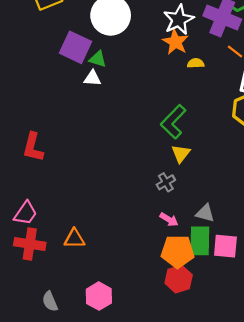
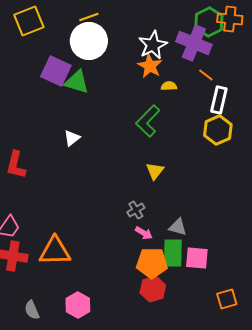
green triangle: (98, 59) -> (77, 82), size x1.5
white triangle: (93, 78) -> (72, 138), moved, turned -42
green L-shape: (173, 122) -> (148, 121), moved
gray cross: (166, 182) -> (136, 210), moved
orange triangle: (74, 239) -> (55, 251), size x1.6

